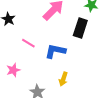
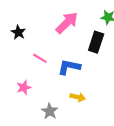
yellow arrow: (63, 79) -> (78, 97), turned -96

